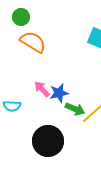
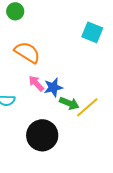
orange semicircle: (33, 42) -> (27, 52), moved

